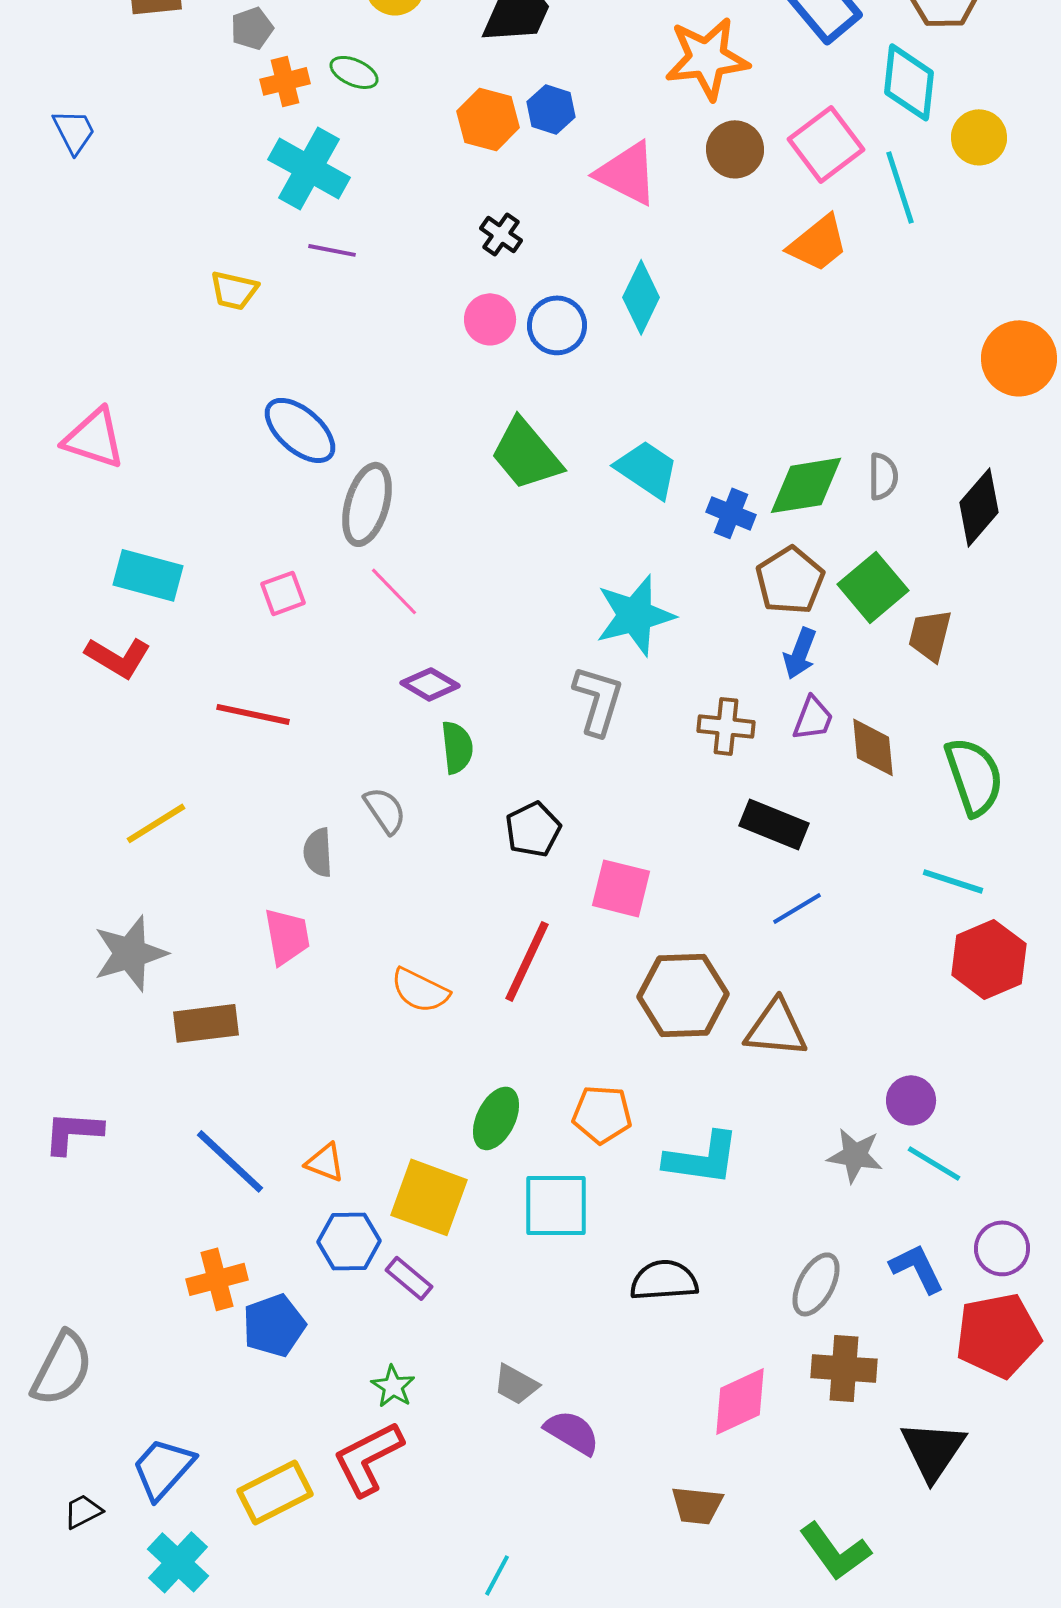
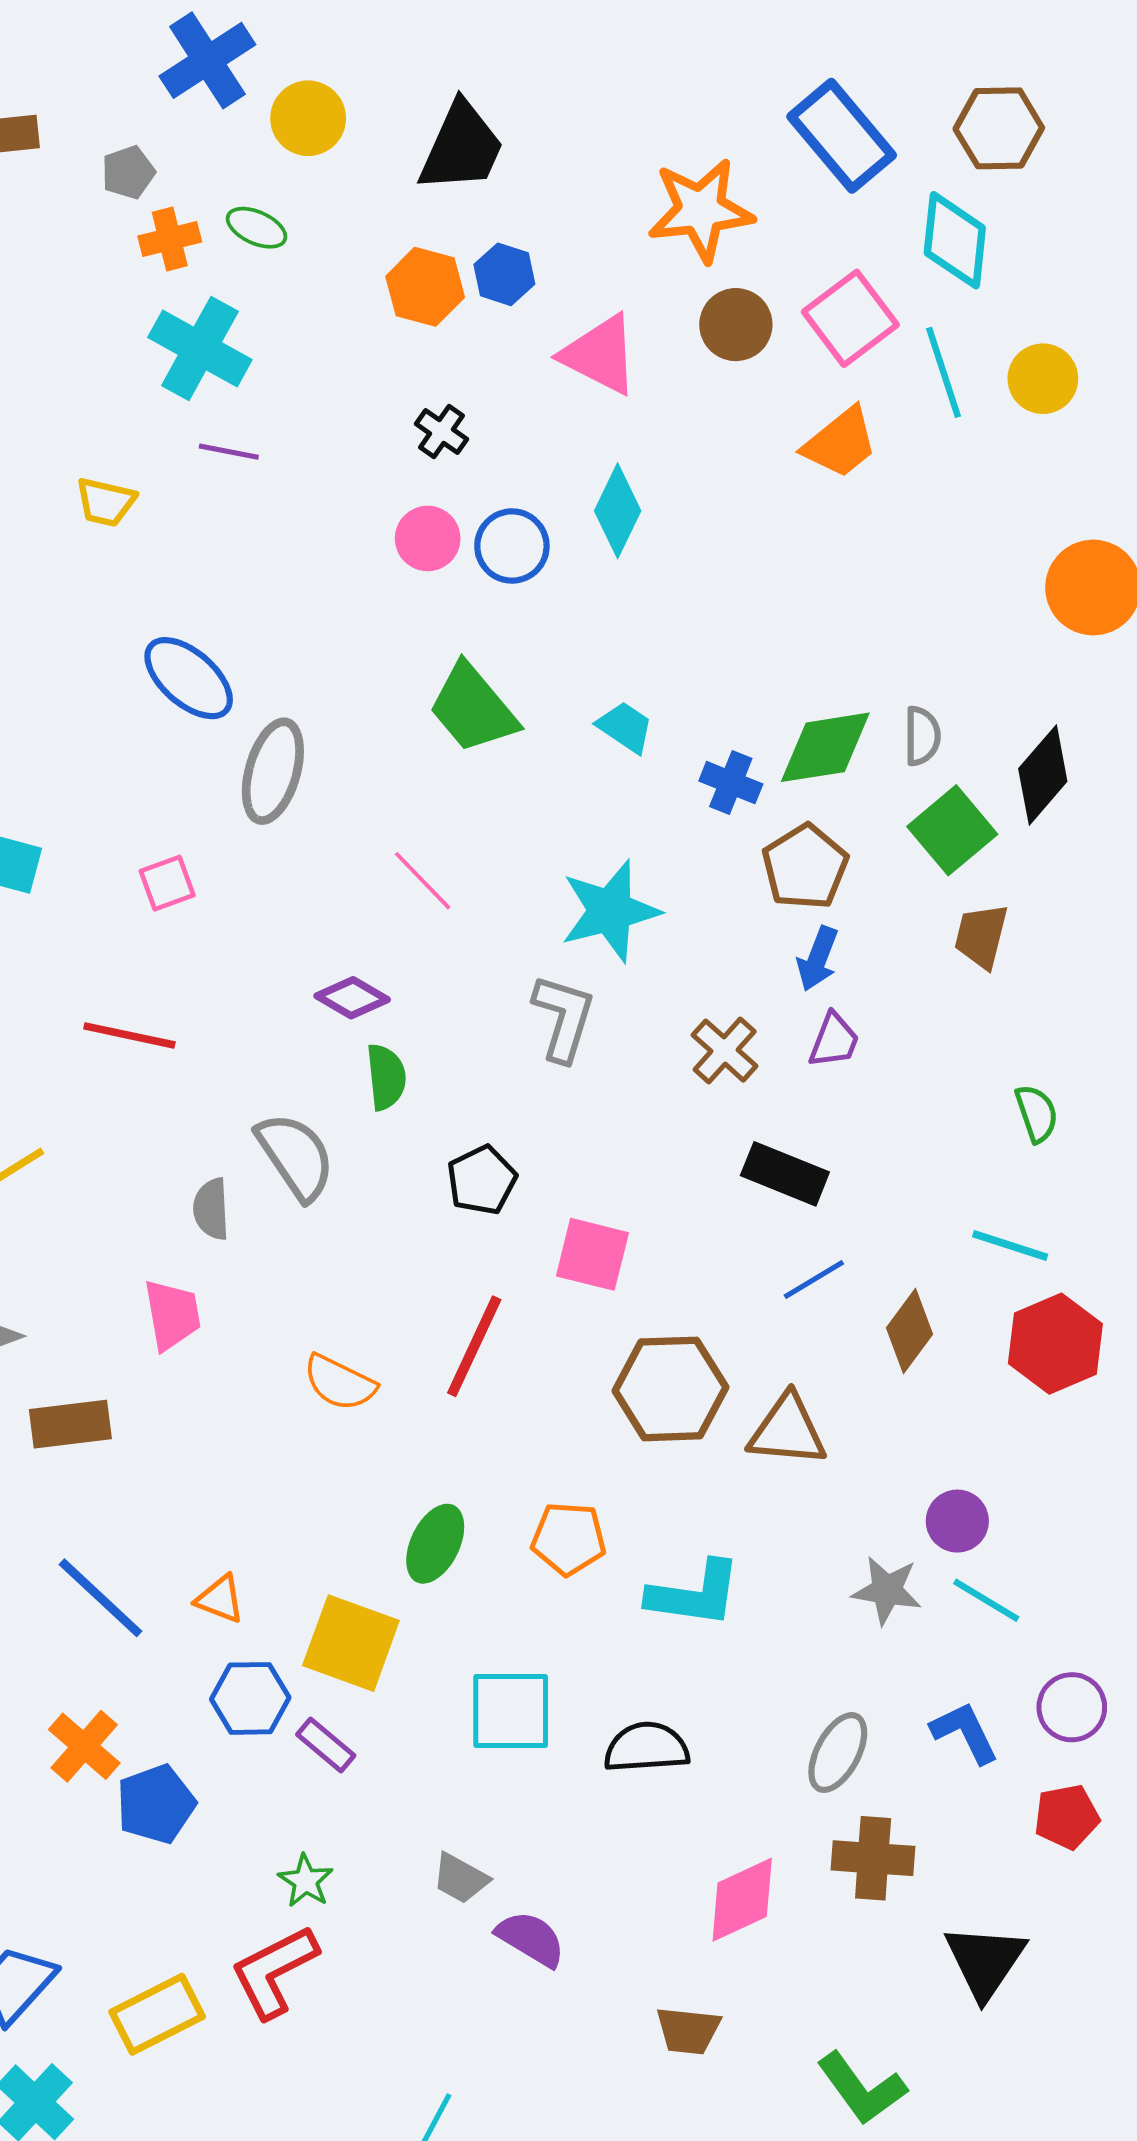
yellow circle: (979, 137) -> (1043, 379), moved
cyan trapezoid: (647, 469) -> (625, 727), size x0.7
green square: (873, 587) -> (952, 830), moved
pink line: (394, 591) -> (423, 881), moved
brown cross: (726, 726) -> (725, 1051), turned 36
brown diamond: (873, 747) -> (909, 1331), moved, turned 42
green semicircle: (974, 776) -> (1037, 1113), size x0.6
gray semicircle: (385, 810) -> (296, 1156), size x1.5
cyan square: (556, 1205) -> (511, 1711), moved
orange cross: (217, 1279) -> (84, 1746), turned -34
red pentagon: (998, 1335) -> (1067, 1817), size x0.6

